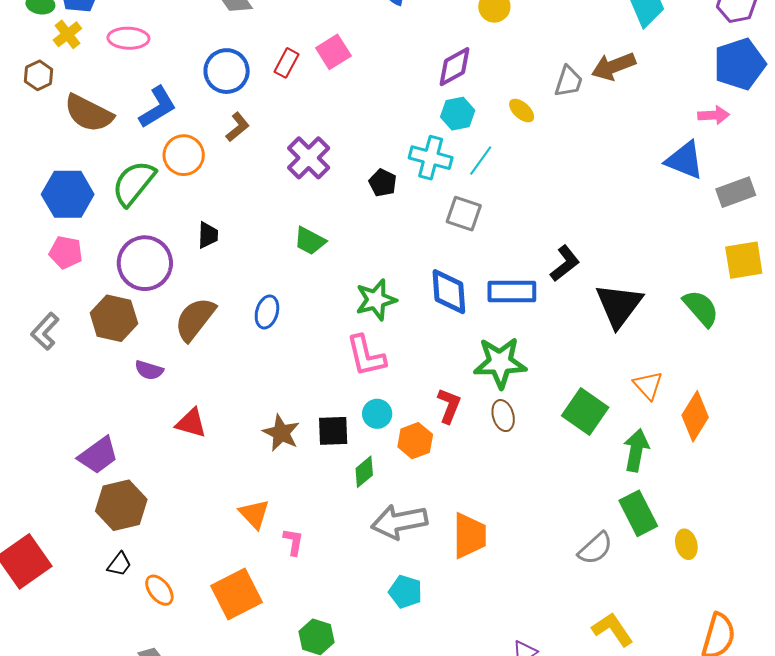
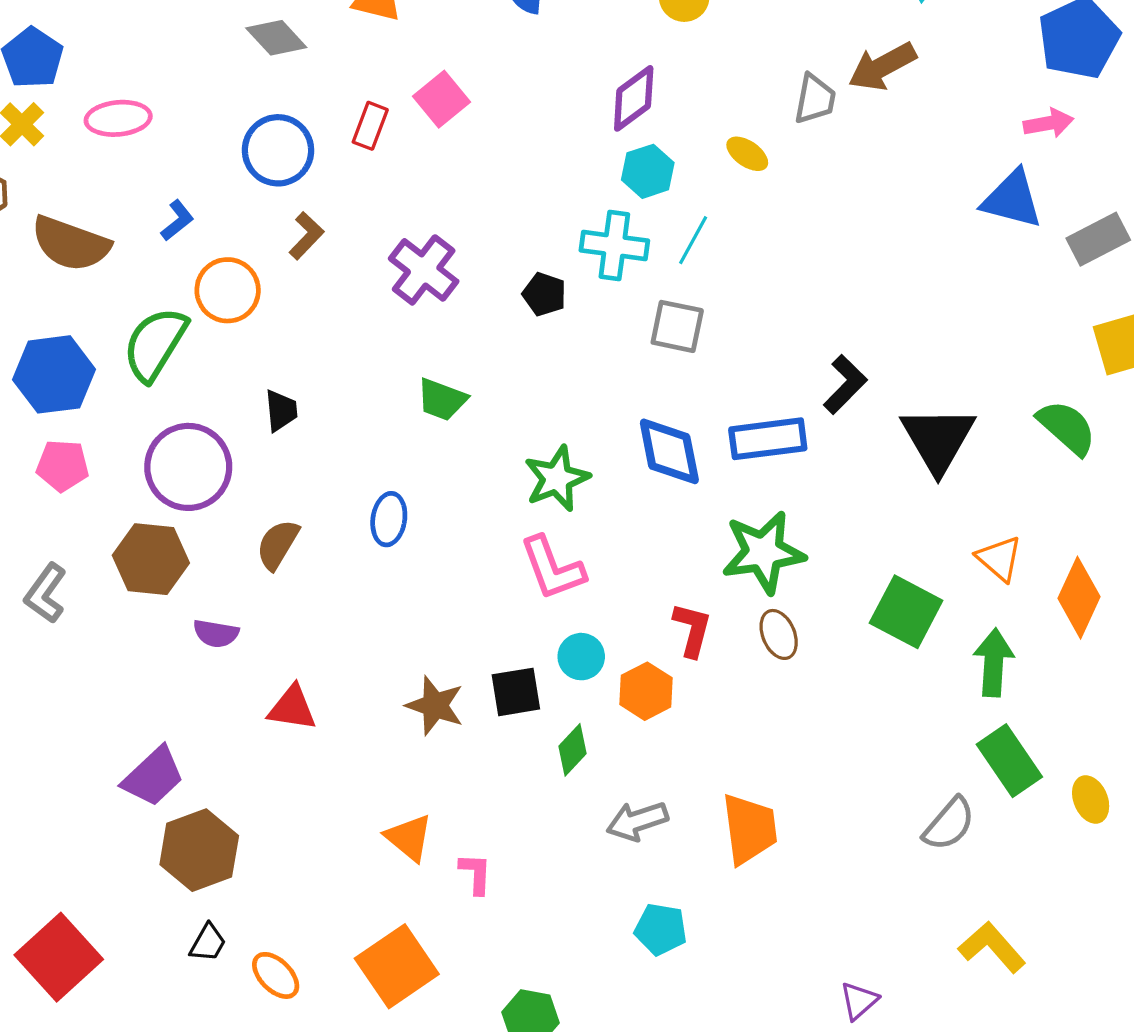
blue L-shape: (158, 107) -> (177, 220), size x0.6
brown semicircle: (195, 319) -> (278, 544), size x0.7
gray arrow: (399, 522) -> (637, 821), size x0.7

